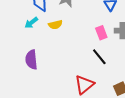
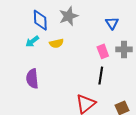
black line: (99, 57) -> (101, 76), turned 48

